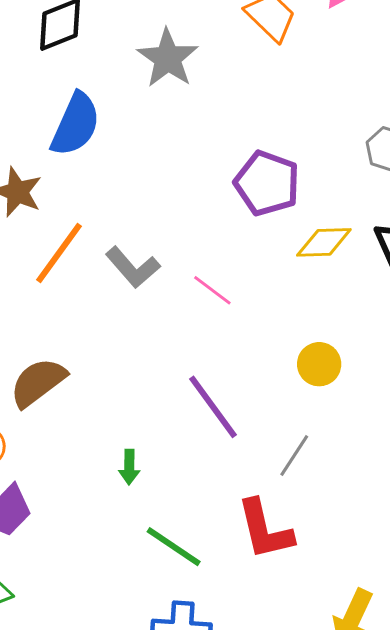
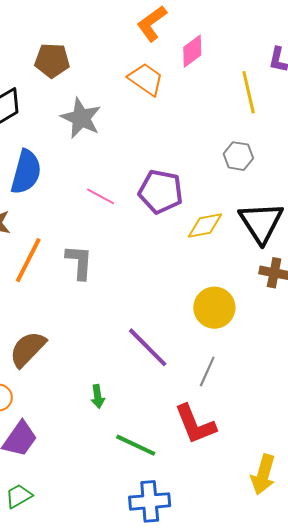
gray L-shape: (133, 267) -> (79, 262), turned -126
pink line: (212, 290) -> (101, 196), moved
yellow circle: (319, 364) -> (214, 308), size x1.4

